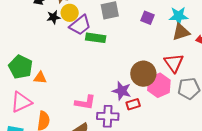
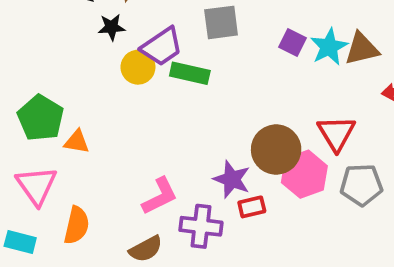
yellow circle: (70, 13) -> (138, 67), moved
cyan star: (179, 16) -> (329, 47), moved, turned -30
brown triangle: (181, 32) -> (362, 49), moved
pink triangle: (21, 102) -> (37, 186), turned -45
pink L-shape: (85, 102) -> (160, 196), turned -40

